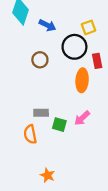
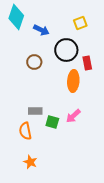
yellow square: (89, 27) -> (80, 23), moved
orange star: (47, 175) -> (30, 162), moved

